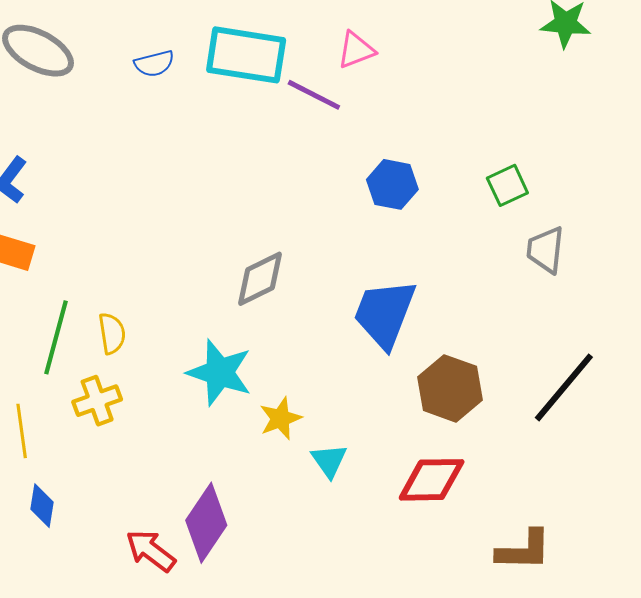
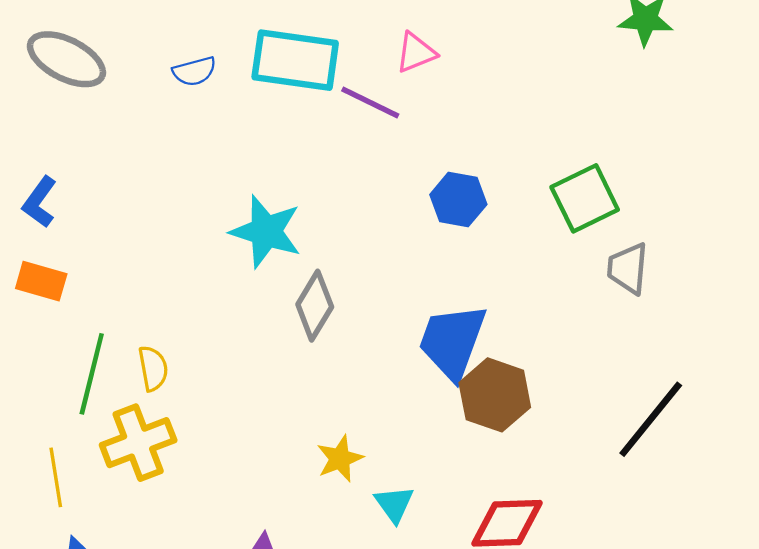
green square: (507, 185) -> (585, 198), size x1.5
gray diamond: (260, 279) -> (315, 306), turned -32
cyan star: (220, 372) -> (266, 231), moved
brown hexagon: (450, 388) -> (495, 395), moved
yellow cross: (97, 401) -> (138, 443), size x1.4

